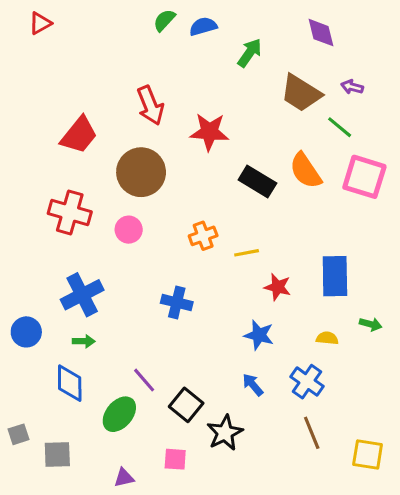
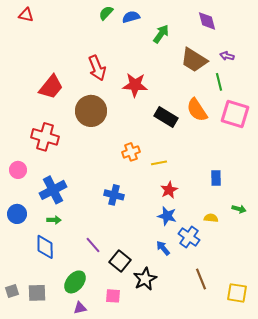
red triangle: (40, 23) -> (26, 15), turned 42
green line: (340, 127) -> (219, 82), turned 36
pink circle: (129, 230) -> (18, 170), moved
blue rectangle: (335, 276) -> (216, 178), size x0.6
red star: (278, 287) -> (169, 190), moved, turned 30
blue cross: (307, 382) -> (189, 237), moved
green ellipse: (119, 414) -> (75, 282), moved
gray square: (19, 434) -> (12, 291), moved

